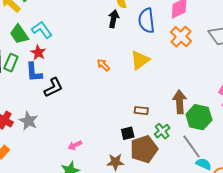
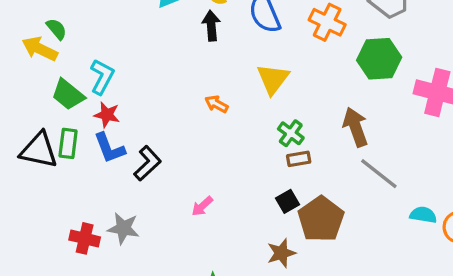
cyan L-shape: (42, 30) -> (102, 77), turned 80
green hexagon: (199, 117) -> (379, 59), moved
green cross: (162, 131) -> (291, 133), moved
pink arrow: (75, 145) -> (202, 206), moved
gray line: (192, 147) -> (379, 174), moved

